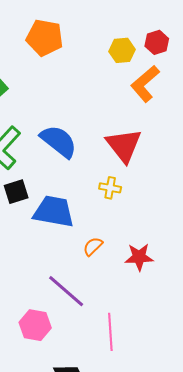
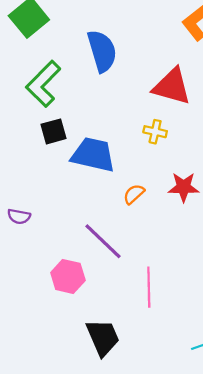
blue semicircle: (59, 141) -> (102, 51), moved, turned 33
red triangle: (124, 145) -> (172, 86), turned -39
red star: (139, 257) -> (184, 187), moved

